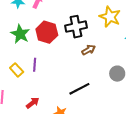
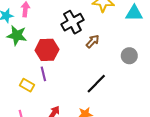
red hexagon: (47, 32) -> (47, 50), moved
green star: (20, 34) -> (17, 35), moved

